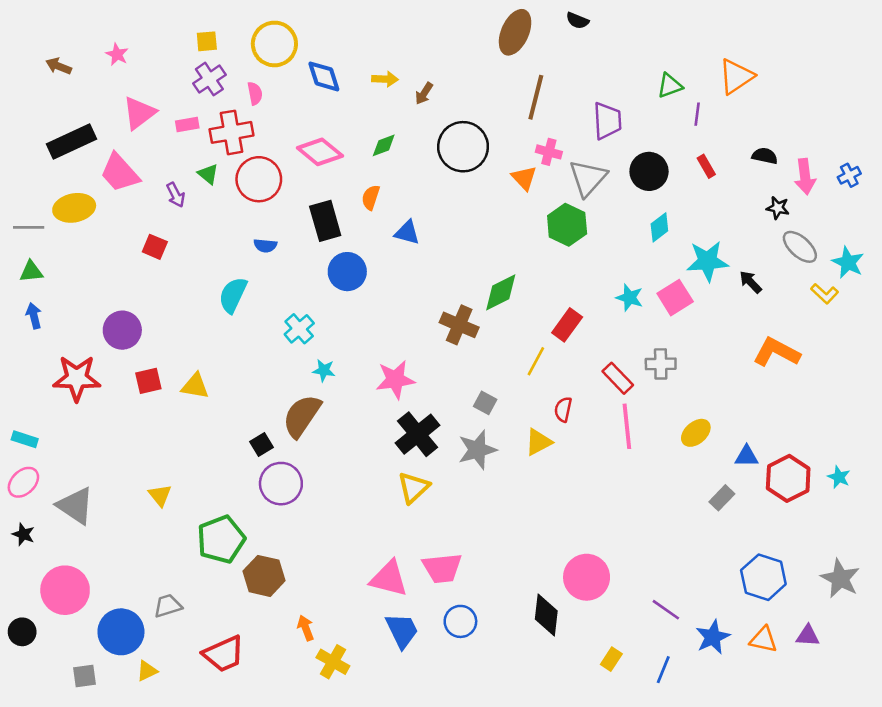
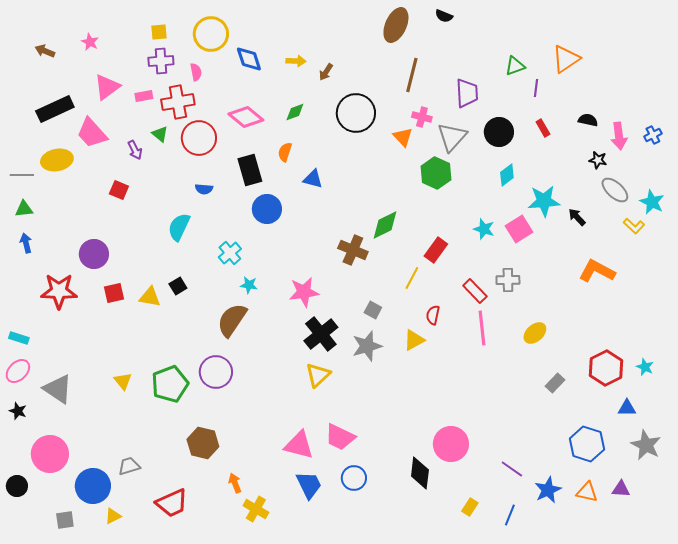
purple cross: (209, 79) -> (161, 61), turned 30
black square: (261, 445) -> (178, 286), moved
blue triangle: (747, 456) -> (627, 408), moved
green pentagon: (221, 539) -> (170, 384), moved
pink trapezoid: (442, 568) -> (340, 437), turned 32

